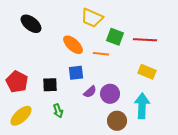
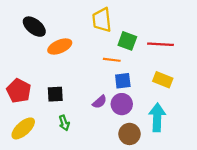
yellow trapezoid: (92, 18) -> (102, 20), turned 60
orange ellipse: (73, 45) -> (60, 47), moved, turned -65
blue square: (76, 73) -> (123, 81), moved

